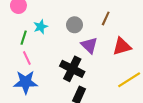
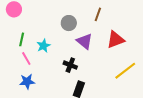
cyan star: (41, 27) -> (43, 46), moved
black cross: (72, 69) -> (70, 65), size x0.6
blue star: (26, 82) -> (27, 82), size x0.7

